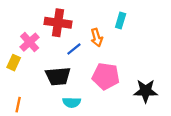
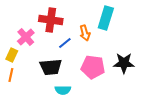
cyan rectangle: (121, 20) -> (106, 18), size x1.6
black star: (146, 91) -> (124, 63), moved
orange line: (18, 105) -> (11, 75), moved

